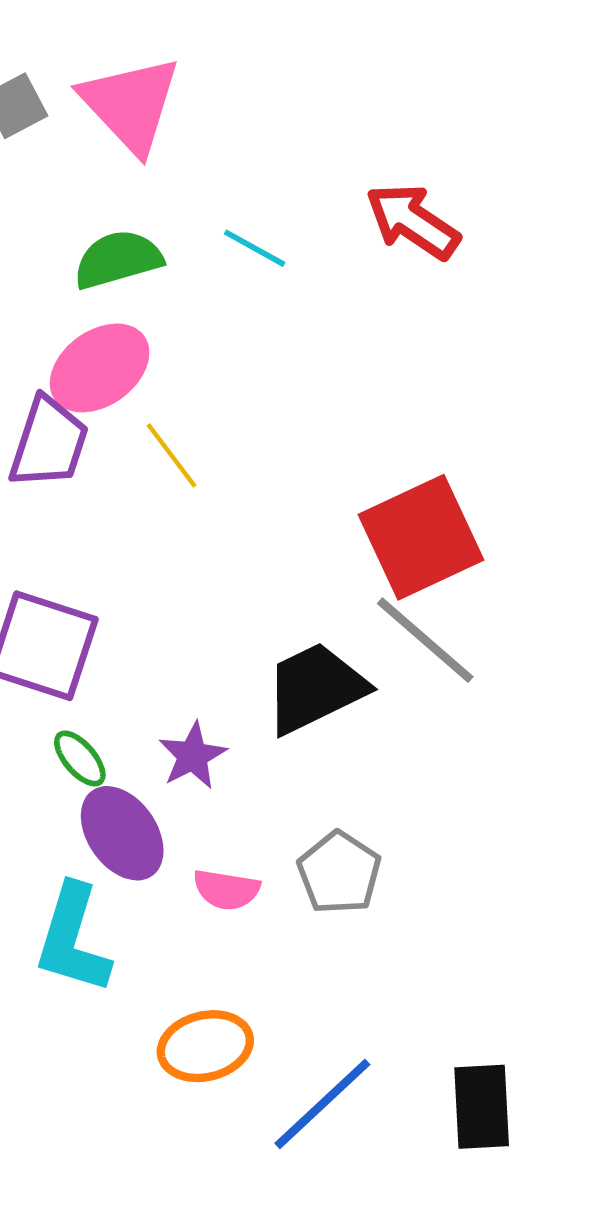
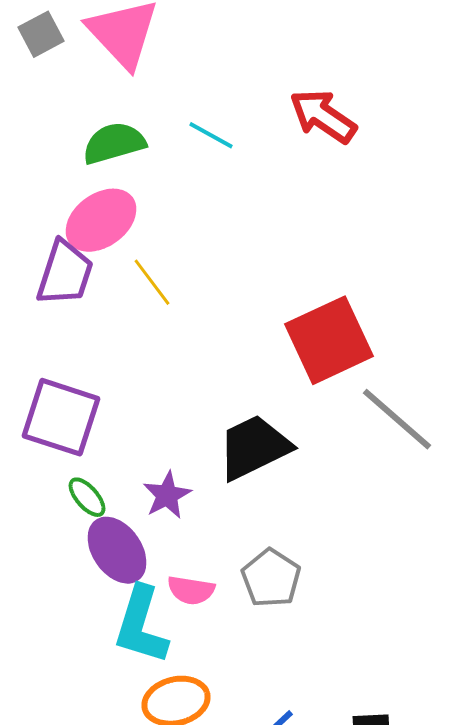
gray line: (425, 640) -> (397, 419), moved
cyan L-shape: (73, 939) -> (141, 625), moved

